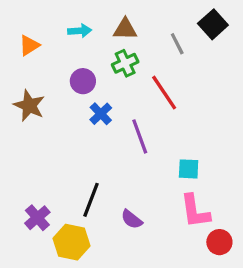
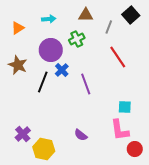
brown triangle: (125, 29) -> (86, 15), moved
gray line: (177, 44) -> (109, 27), turned 48
purple circle: (83, 81) -> (51, 50), size x1.5
red line: (164, 93) -> (118, 57), moved
cyan square: (189, 169) -> (125, 107), moved
black line: (91, 200) -> (43, 82), moved

